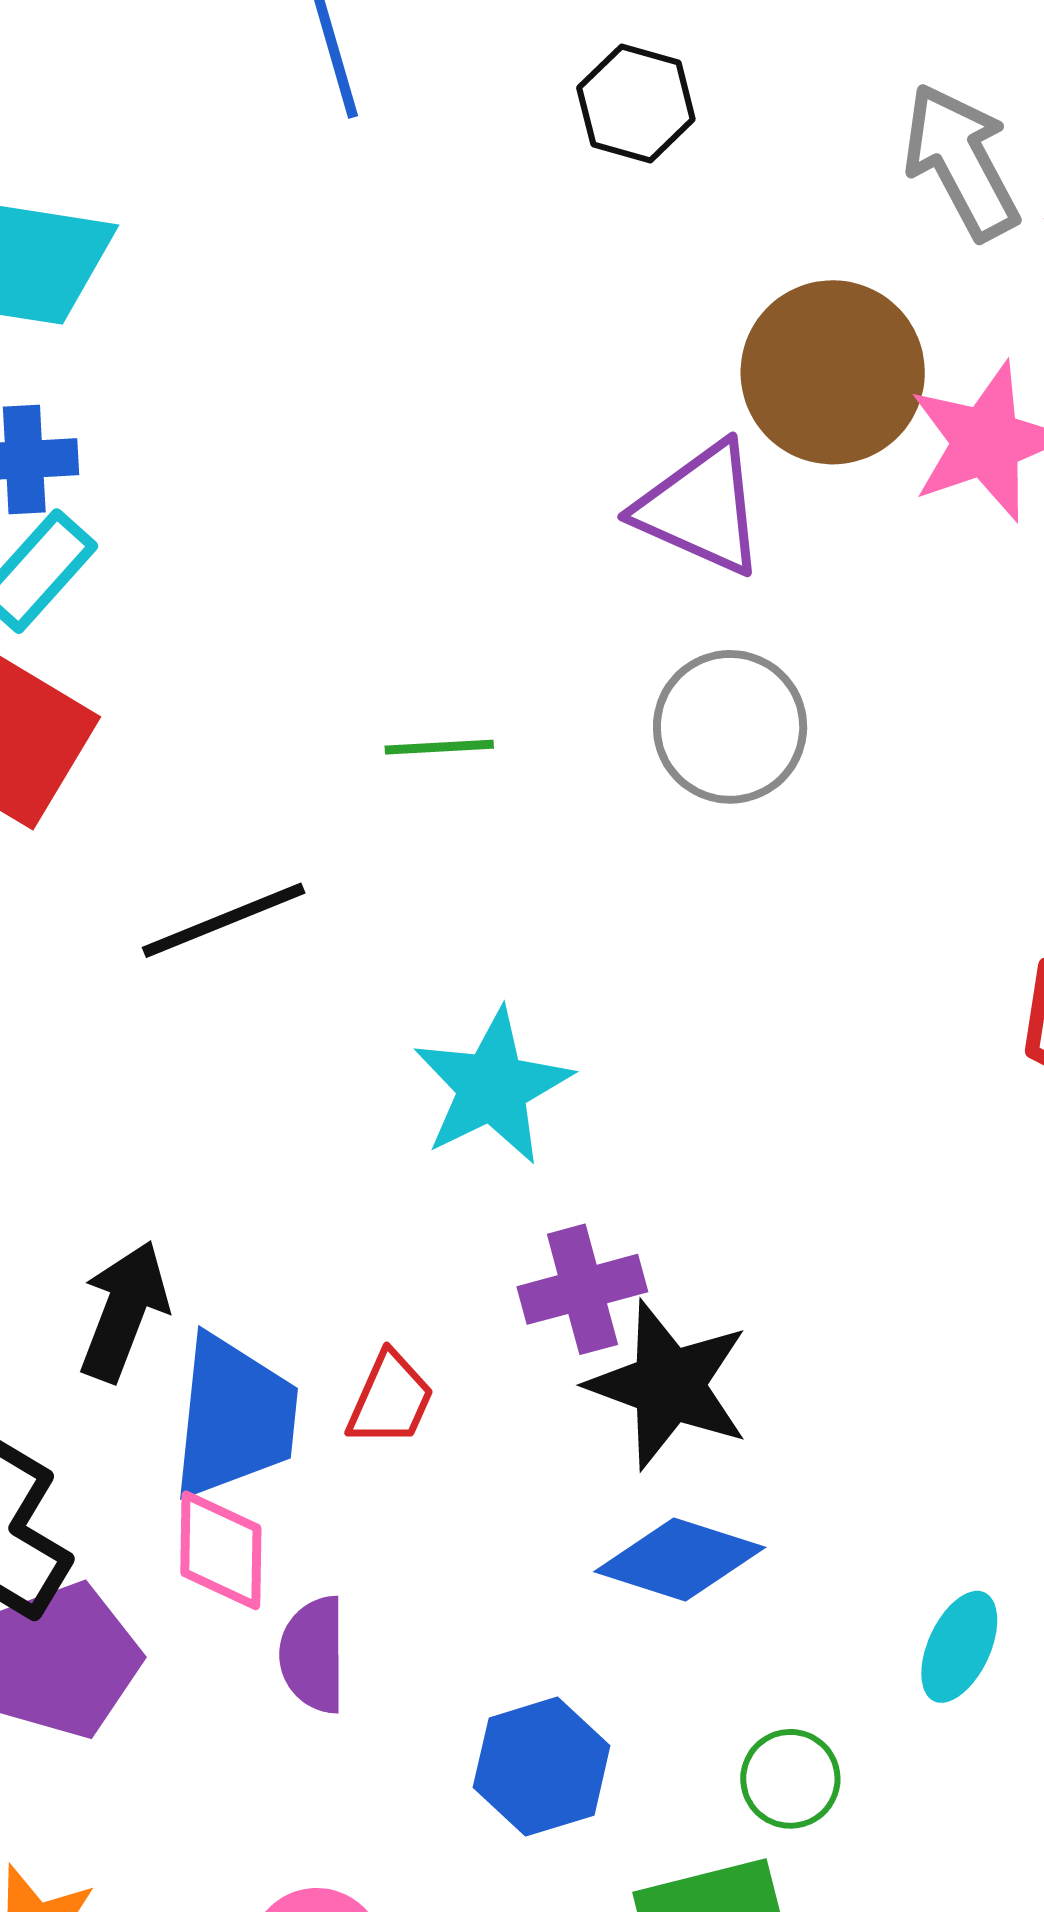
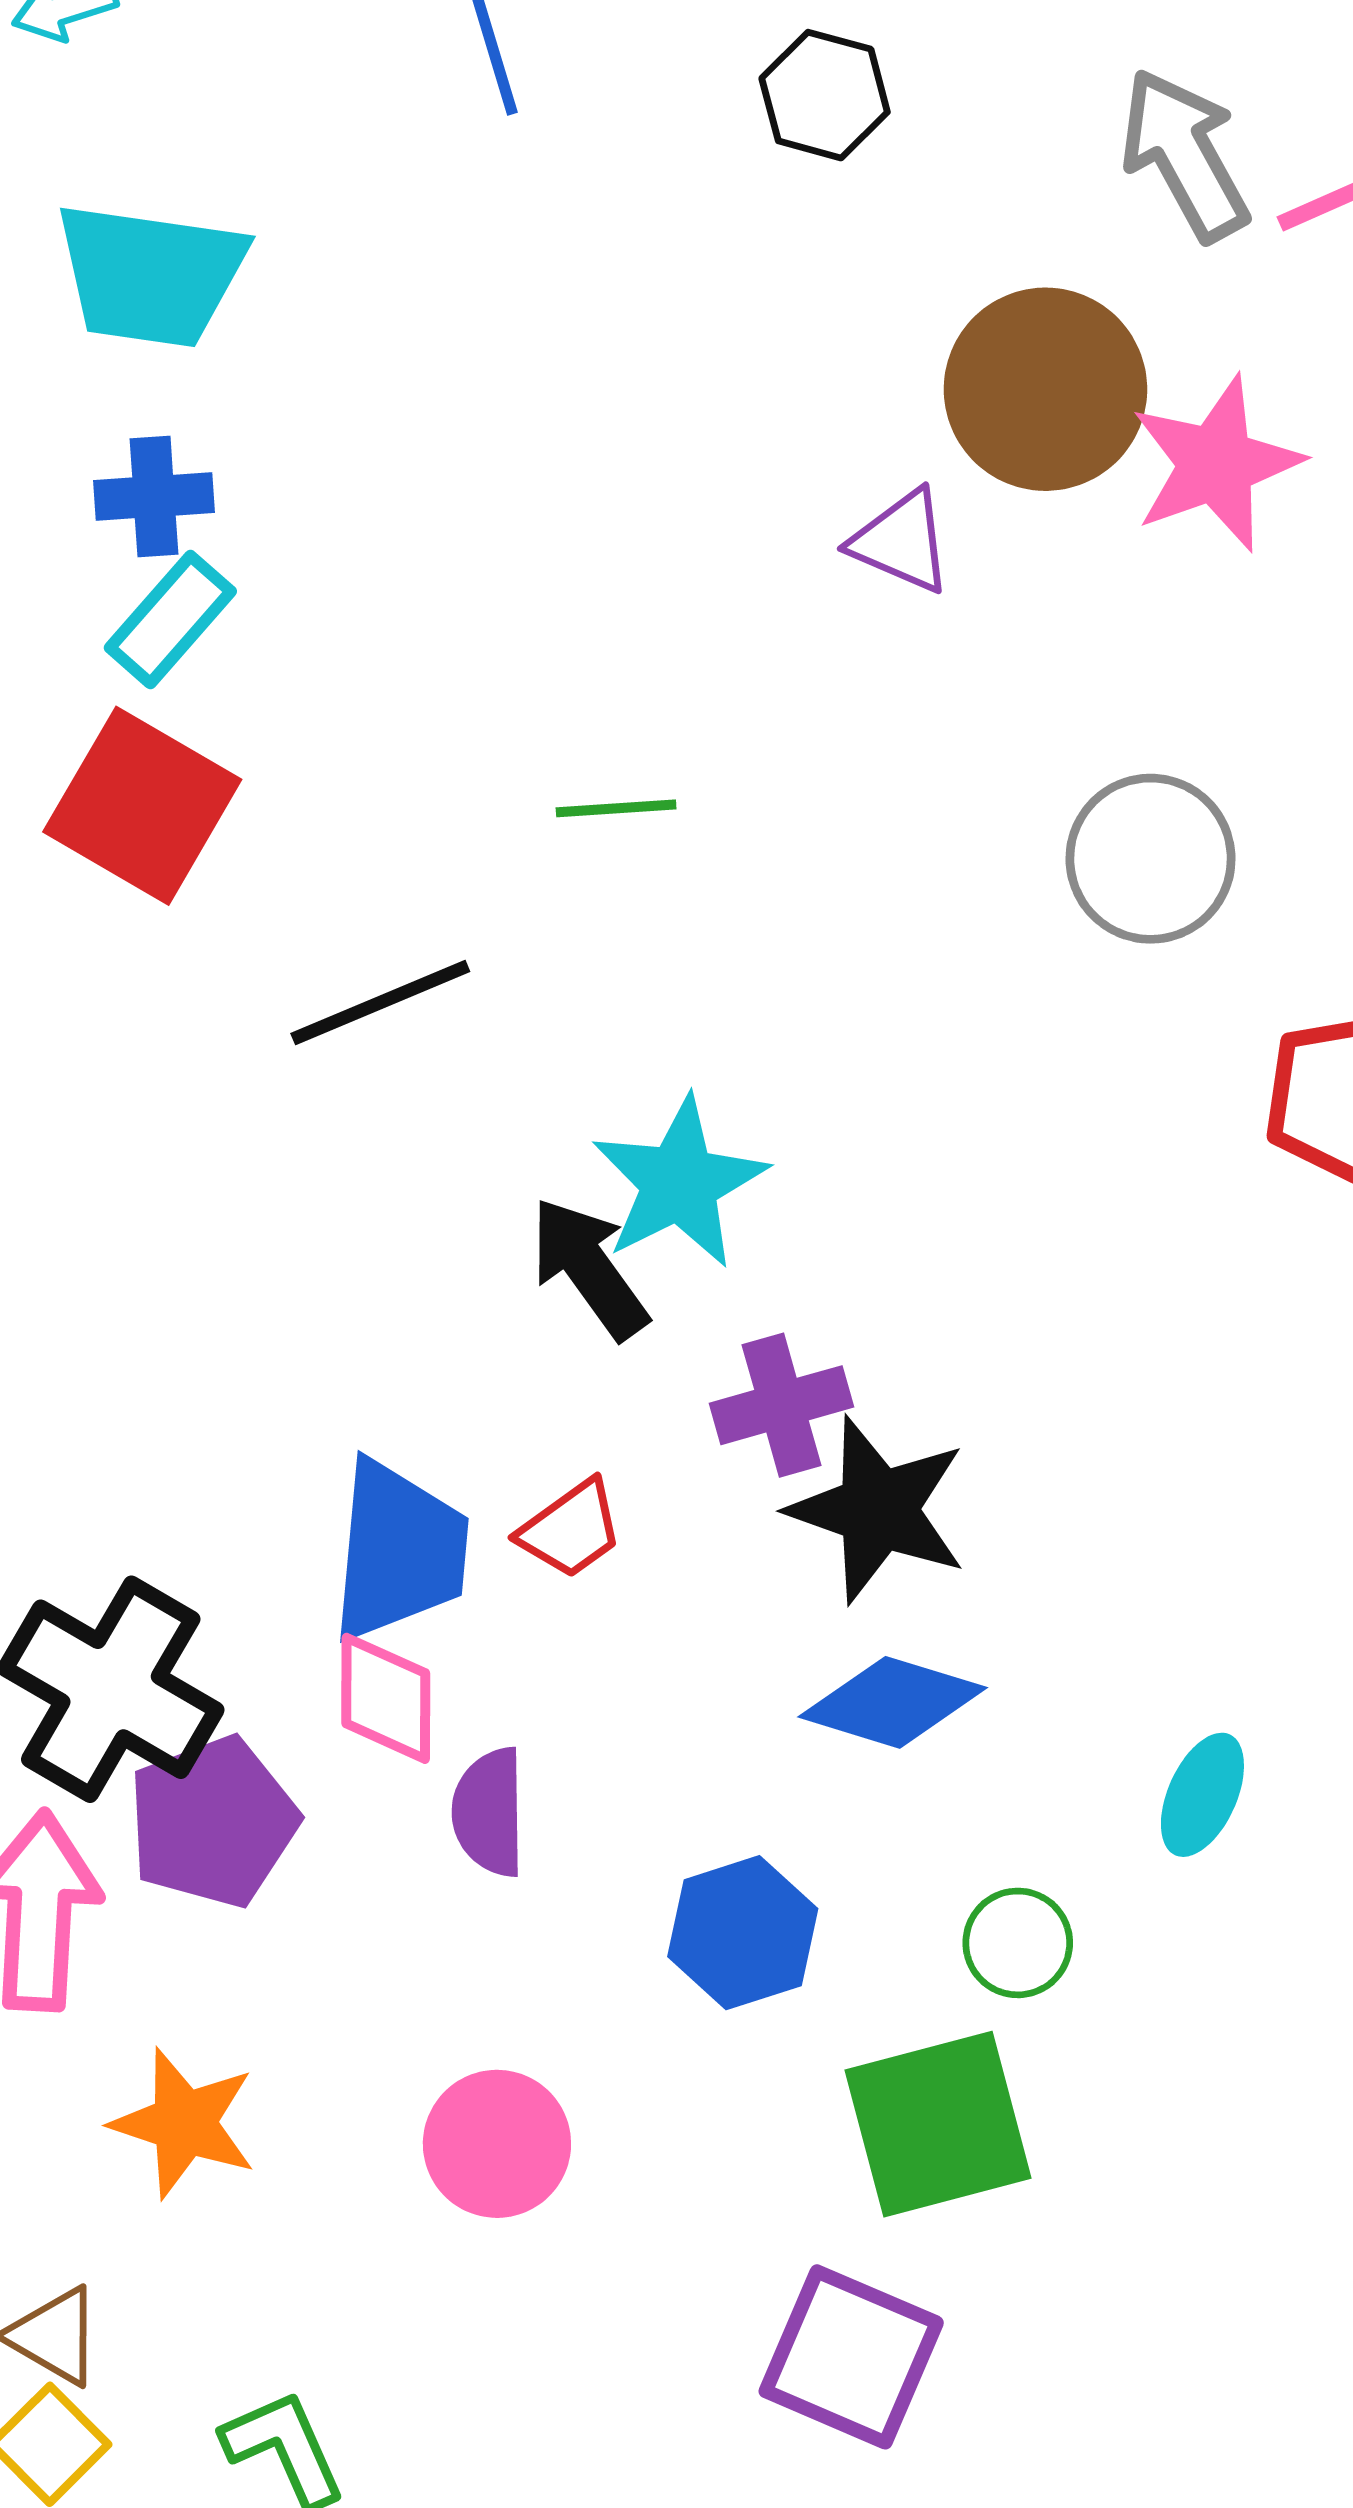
purple triangle: (701, 509) -> (901, 541), size x0.7
gray circle: (730, 727) -> (1151, 859), moved
black arrow: (124, 1311) -> (589, 1268), moved, turned -56
red trapezoid: (390, 1399) -> (571, 1529), turned 31

